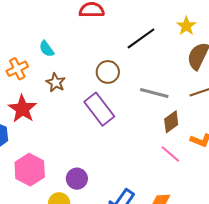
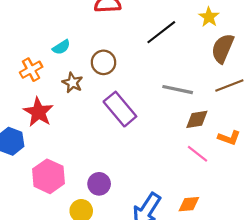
cyan semicircle: (47, 49) -> (61, 47), turned -84
brown circle: (108, 72) -> (103, 62), moved
brown diamond: (171, 122) -> (197, 119), turned 30

